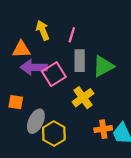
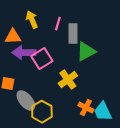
gray rectangle: (80, 61) -> (73, 34), moved
gray ellipse: (36, 121) -> (26, 101), turned -65
orange cross: (103, 129) -> (86, 108), turned 35

